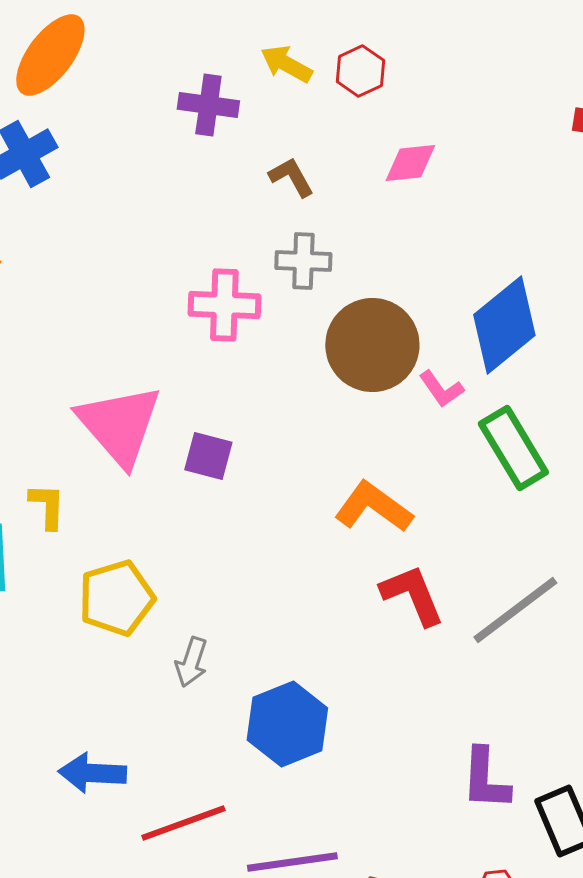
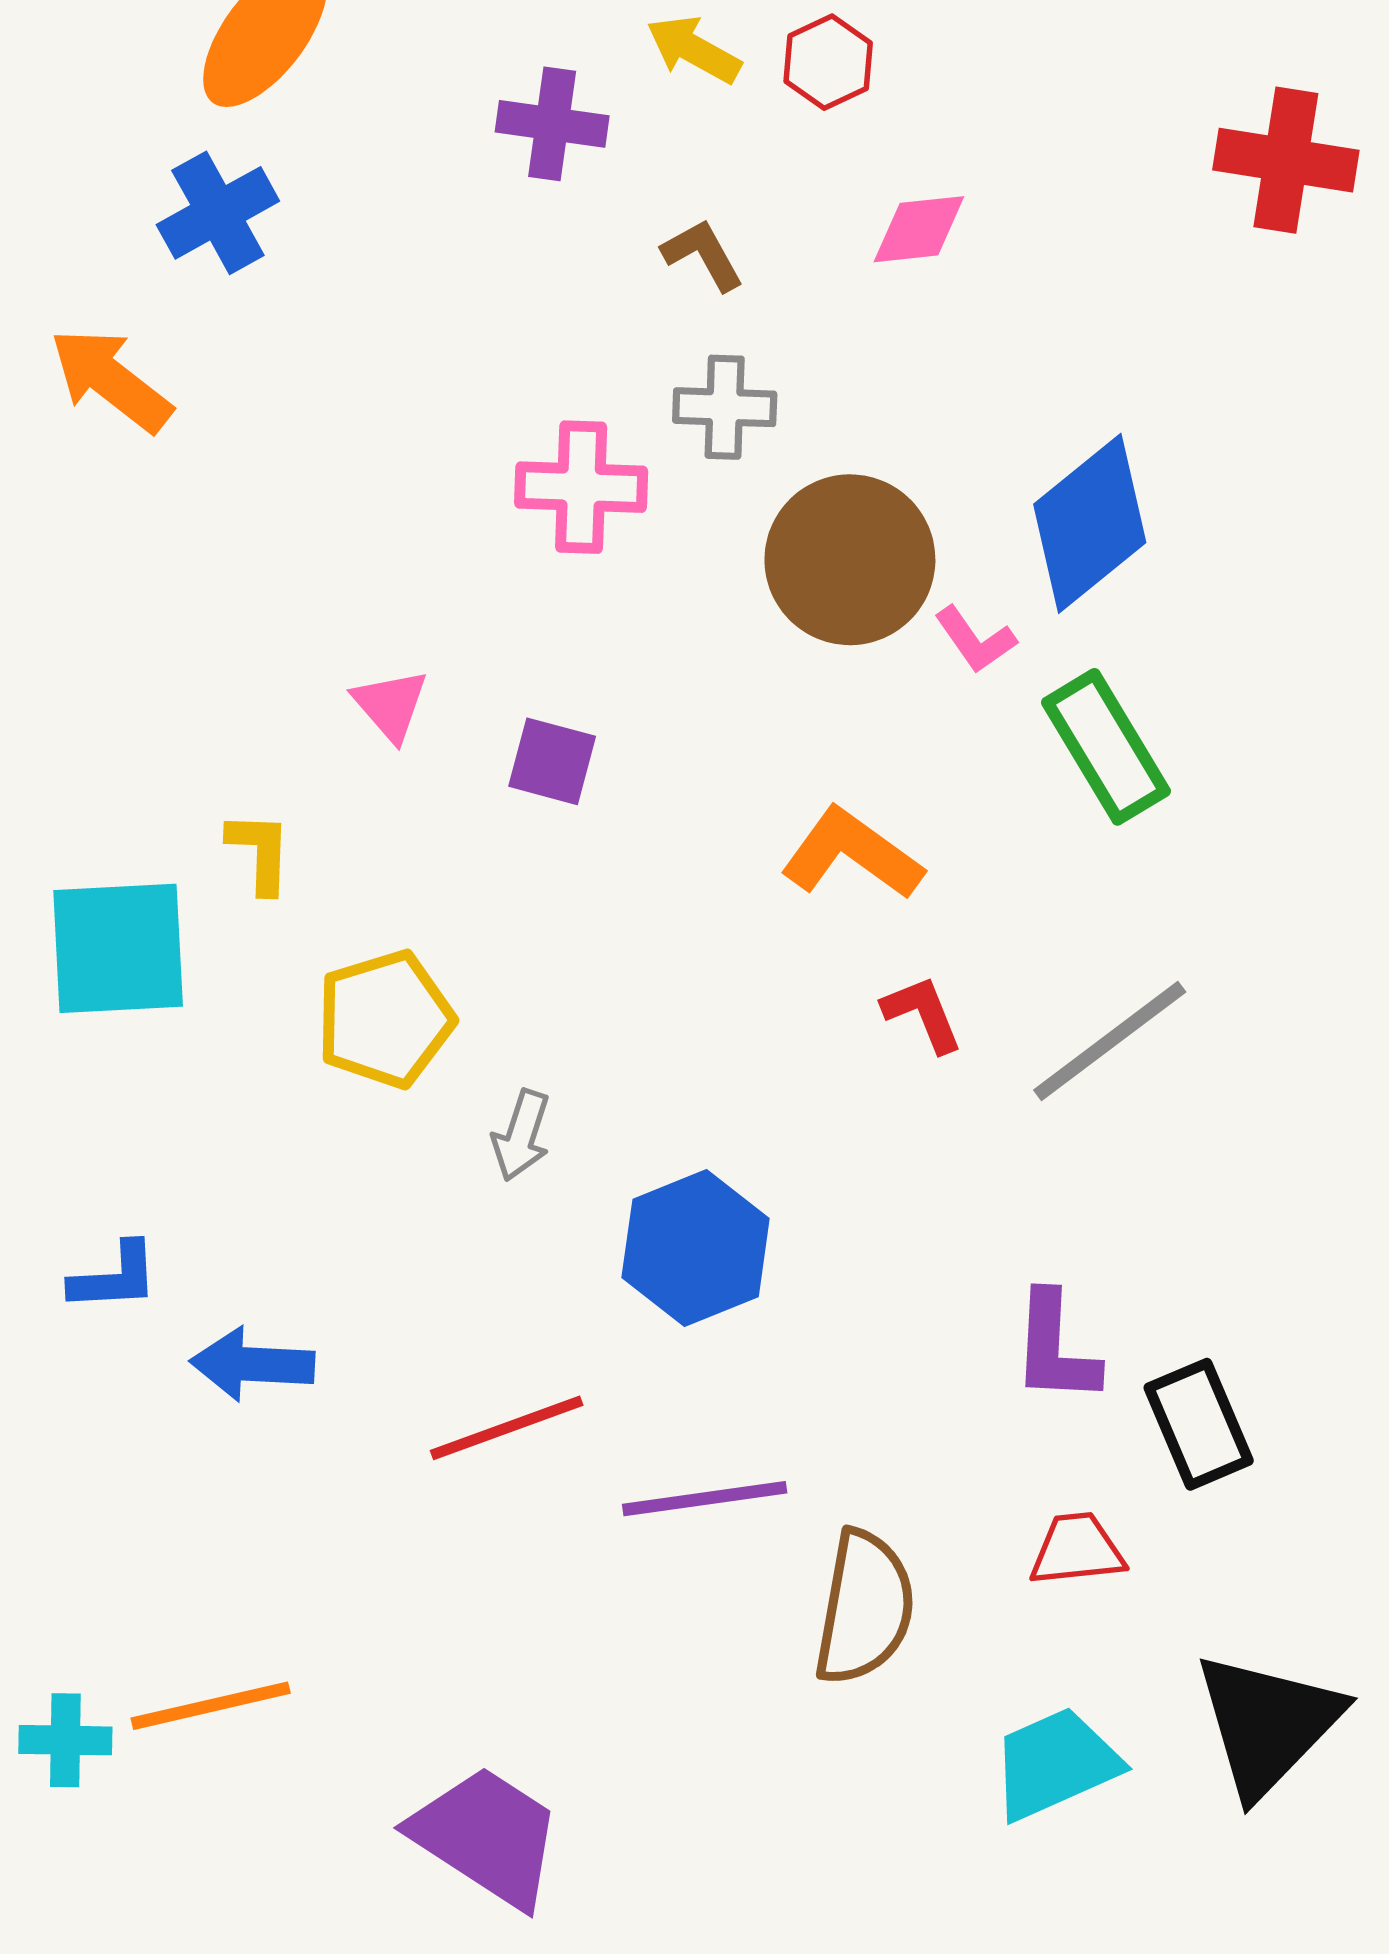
pink triangle: (119, 425) -> (390, 705), size x0.5
red L-shape: (412, 595) -> (923, 1014), size x0.7
blue arrow: (92, 773) -> (252, 1364), moved

